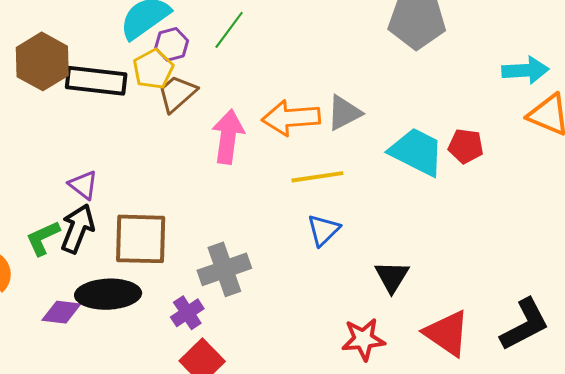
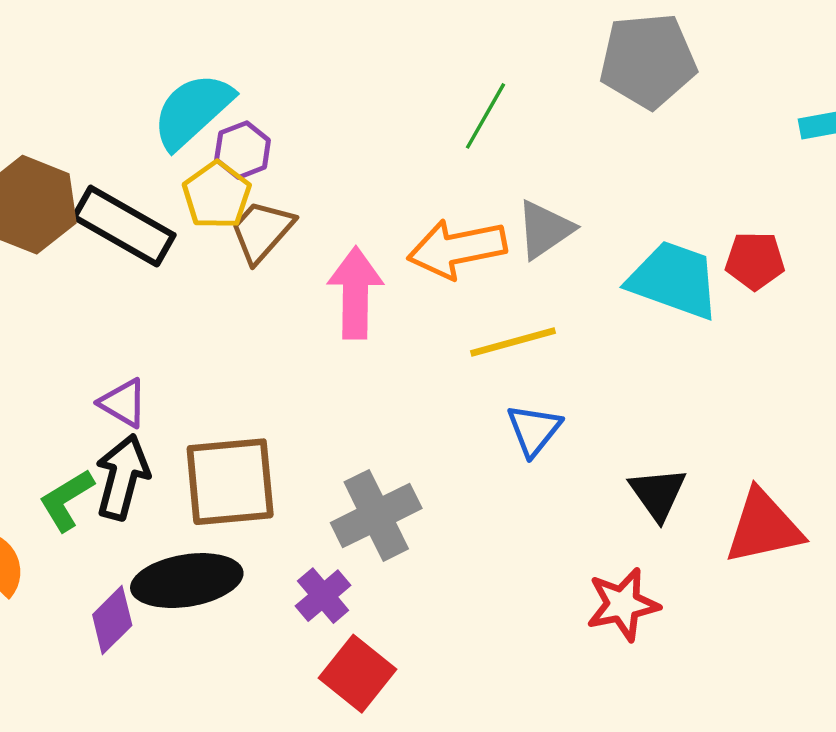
green line: (229, 30) -> (486, 116), moved
black rectangle: (96, 81) -> (124, 226), turned 30
purple diamond: (61, 312) -> (112, 620), turned -45
red triangle: (447, 333) -> (763, 527), moved, turned -40

